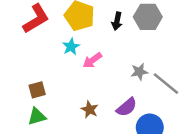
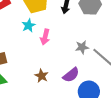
pink arrow: (92, 60) -> (45, 37), turned -42

